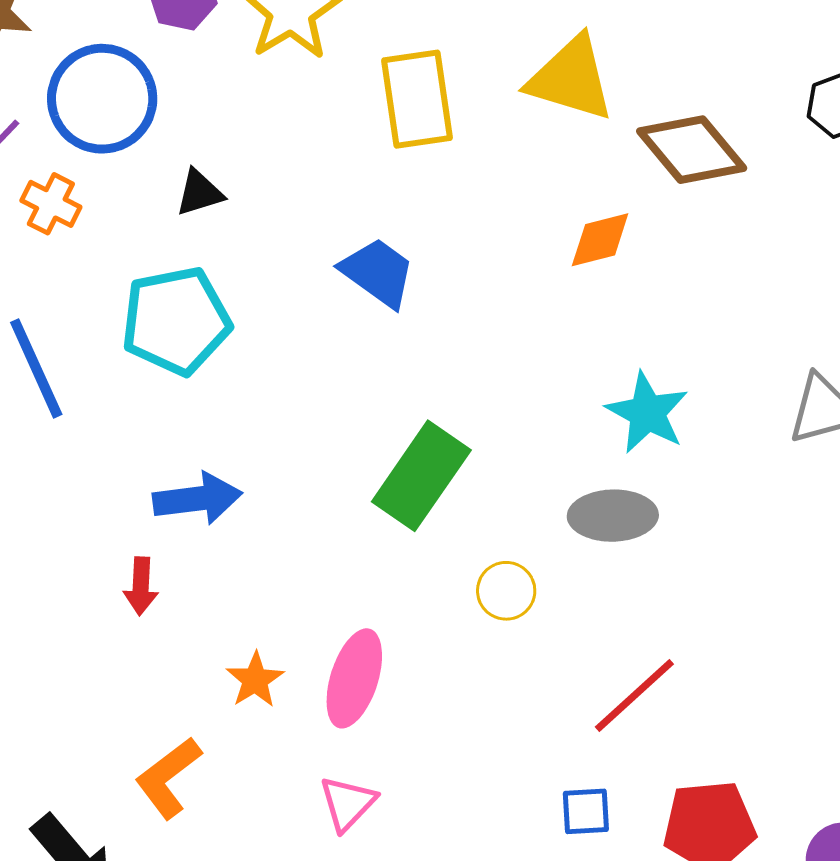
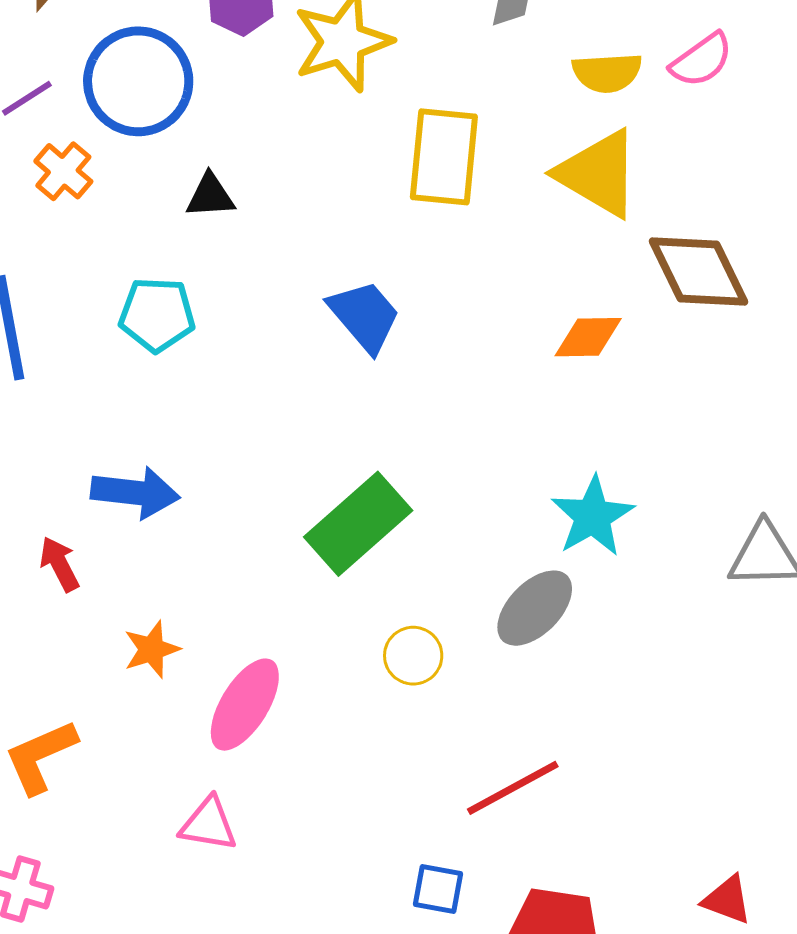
cyan pentagon: (176, 321) -> (157, 315), size x0.7
gray ellipse: (613, 516) -> (535, 608), turned -58
red arrow: (141, 586) -> (59, 564), turned 136
orange star: (255, 680) -> (152, 649), moved
pink triangle: (348, 803) -> (209, 824), turned 42

